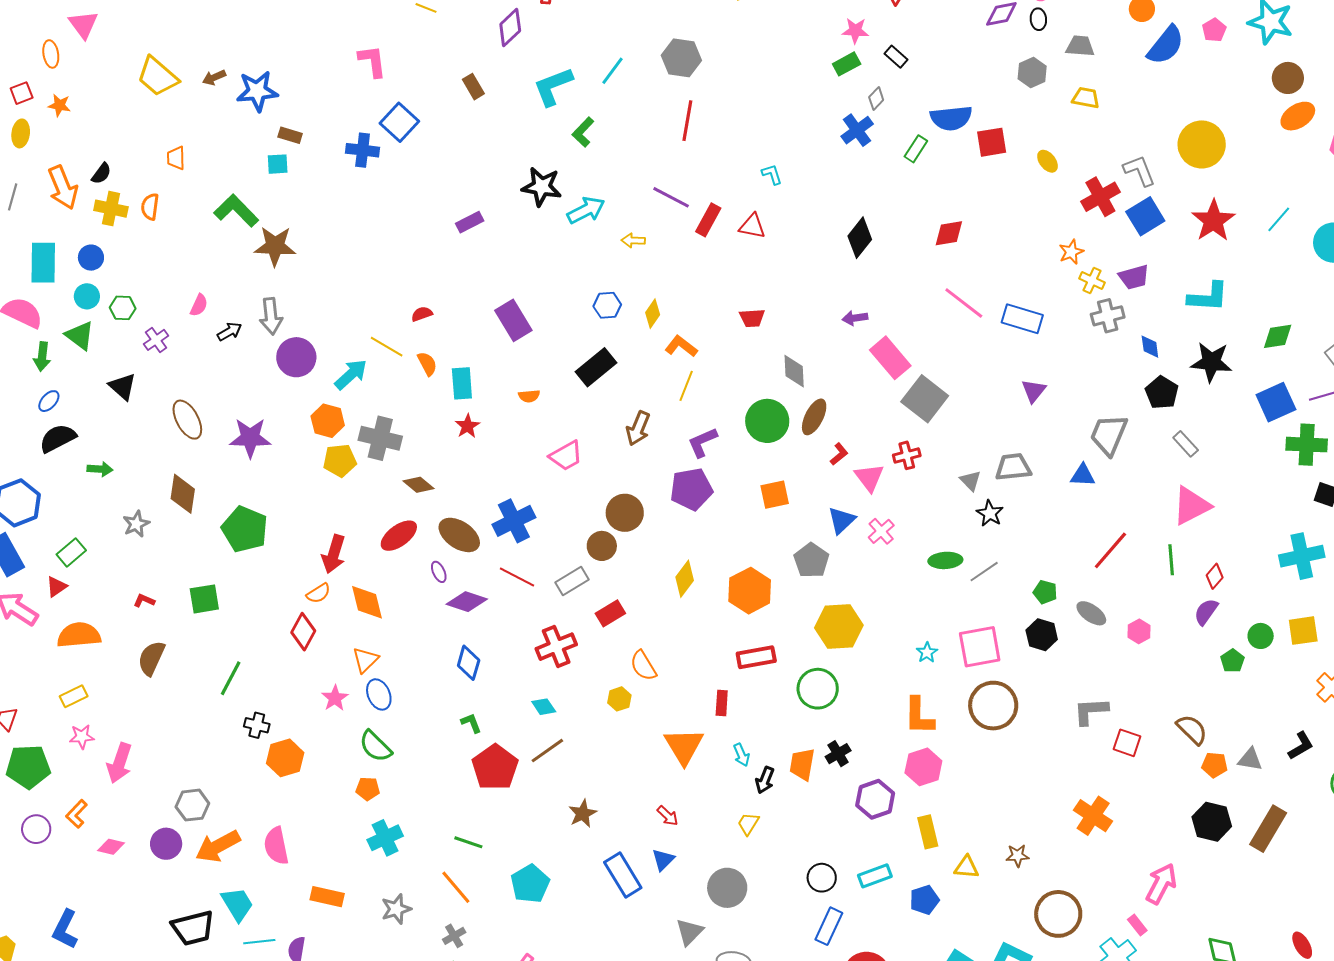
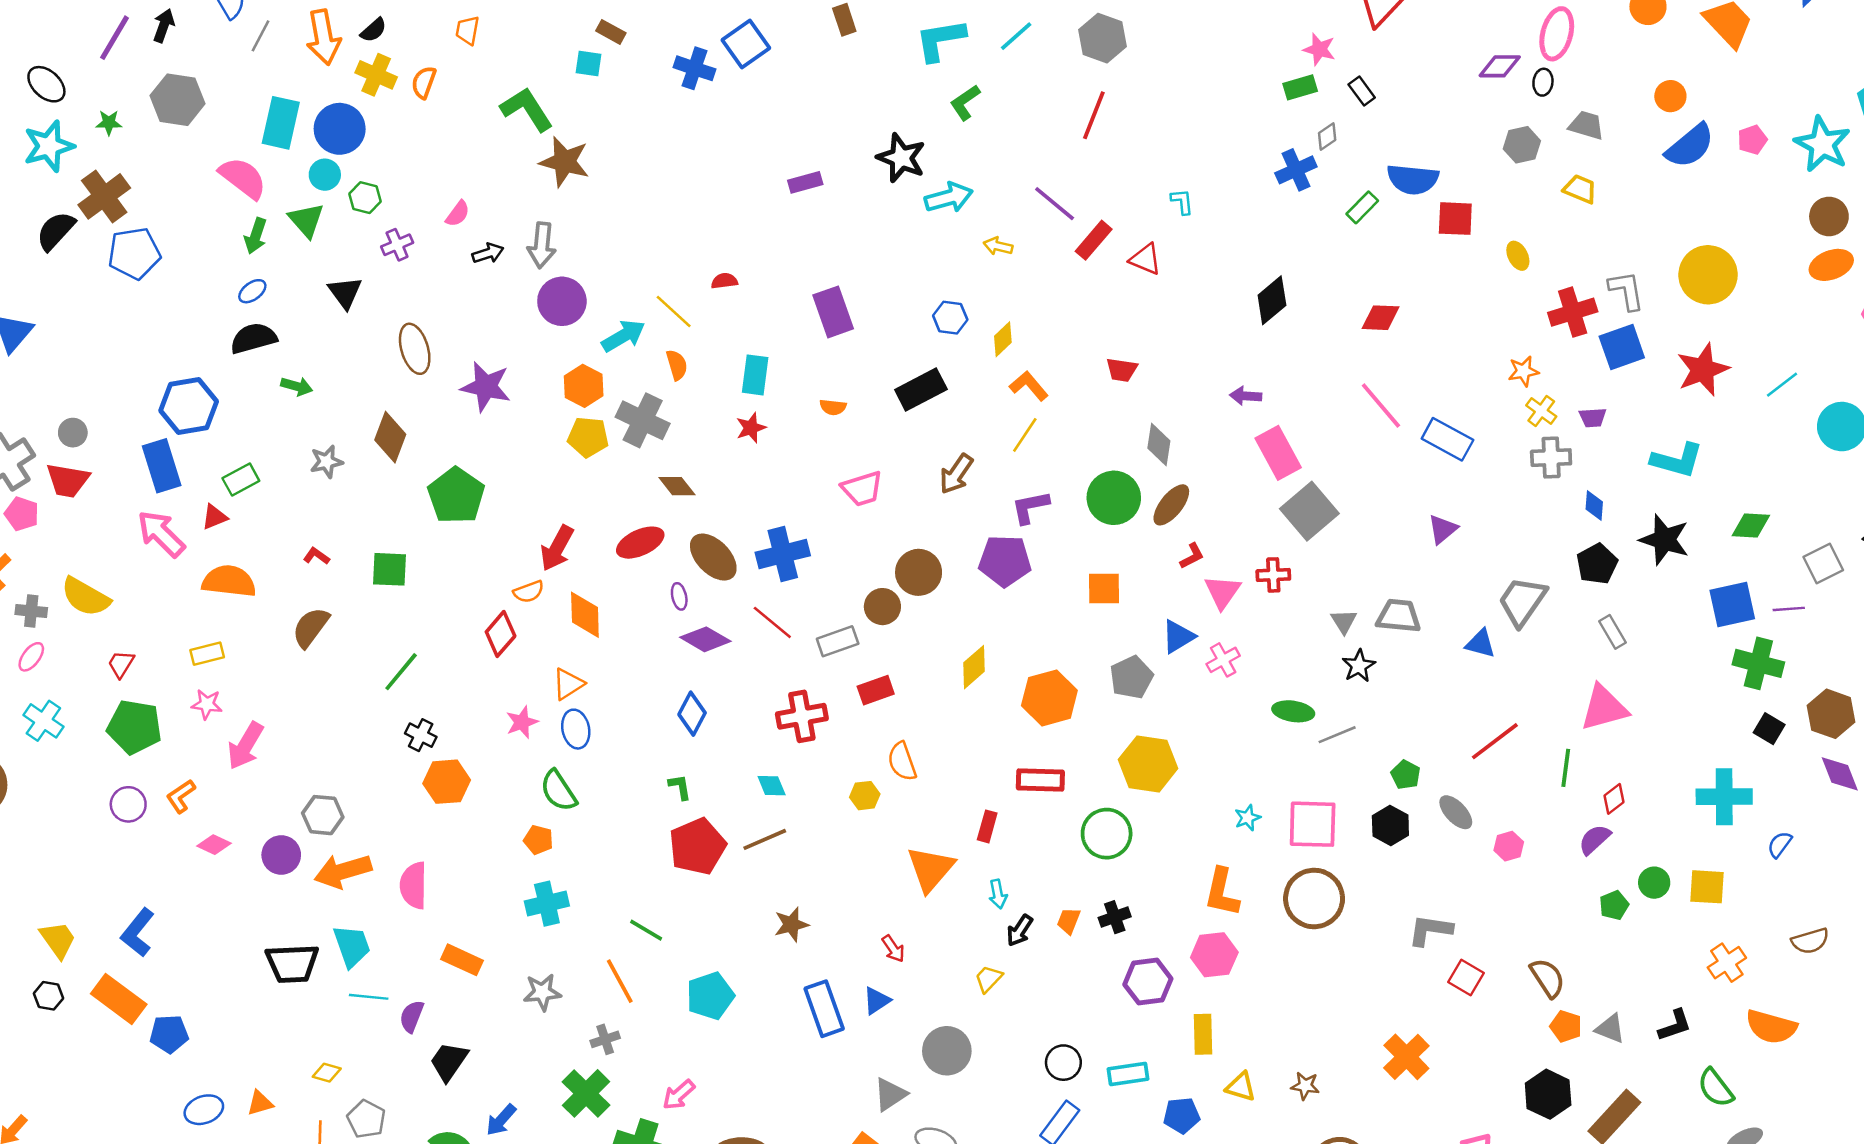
blue circle: (91, 258) -> (340, 129), size x1.6
purple trapezoid: (1134, 277) -> (1593, 418), size x0.7
orange semicircle: (427, 364) -> (677, 365), moved
orange trapezoid: (802, 764) -> (1069, 921), size x0.7

